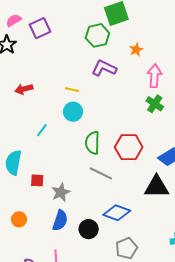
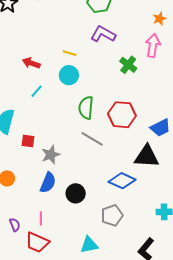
orange star: (136, 50) -> (160, 19), moved
red arrow: (24, 89) -> (31, 63), moved, turned 30
green cross: (155, 104) -> (128, 65), moved
blue diamond: (117, 213) -> (122, 181), moved

